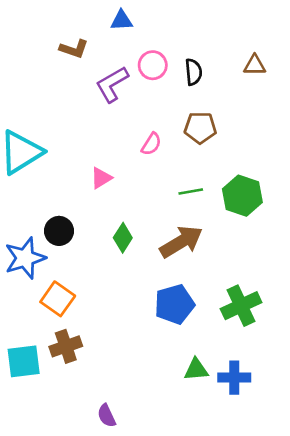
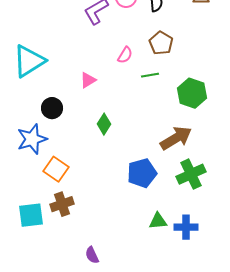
brown pentagon: (200, 128) -> (161, 43), turned 30
green line: (191, 192) -> (150, 75), moved
black circle: (59, 231) -> (52, 108), moved
brown arrow: (181, 242) -> (176, 138), moved

